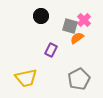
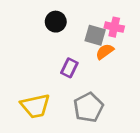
pink cross: (84, 20) -> (114, 27), turned -32
gray pentagon: (79, 79) -> (88, 107), moved

